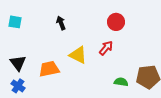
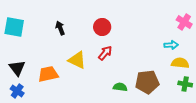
cyan square: (15, 22) -> (14, 27), size x1.5
red circle: (116, 22) -> (102, 27), moved

